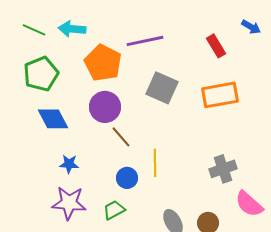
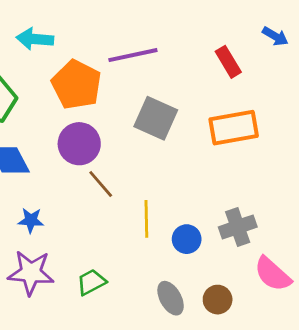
blue circle: (127, 178) -> (187, 239), moved

